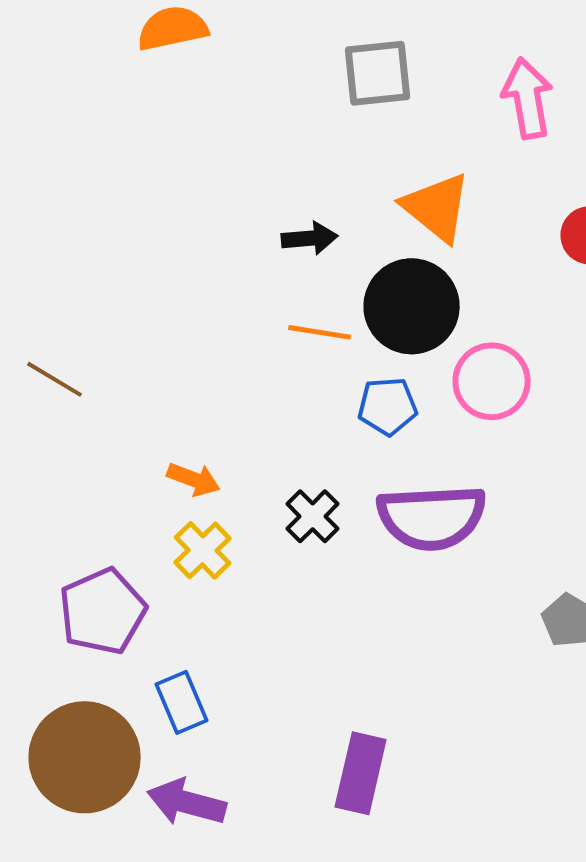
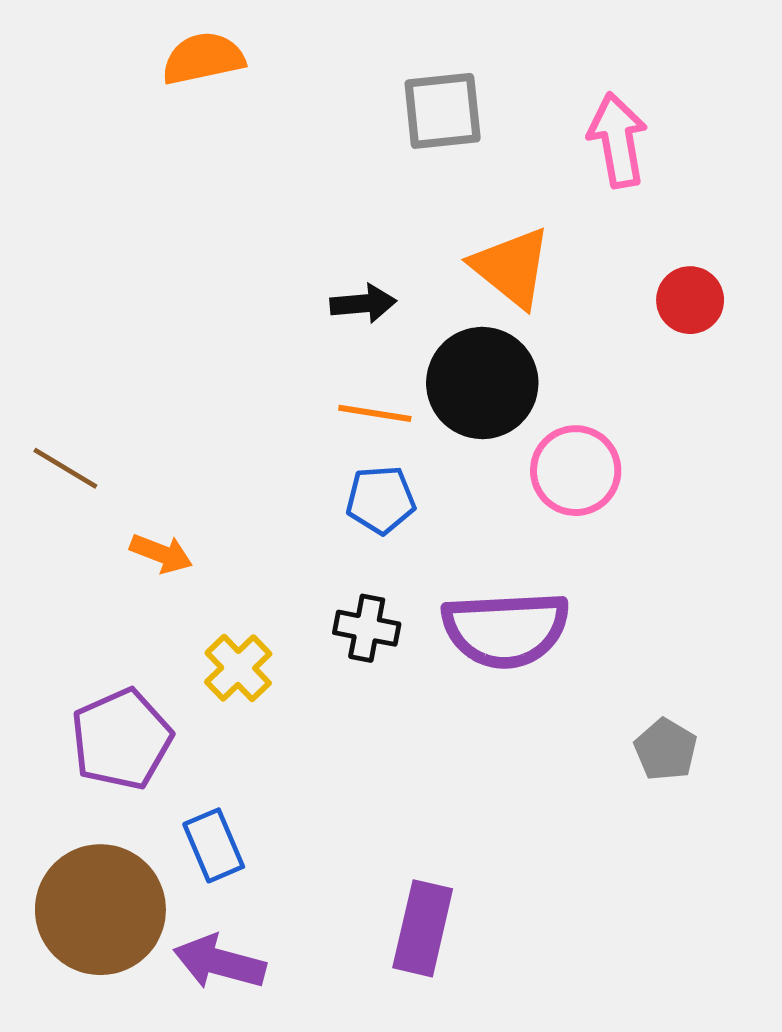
blue pentagon: (388, 406) -> (381, 500), moved
orange arrow: (194, 479) -> (161, 553), moved
black cross: (313, 516) -> (367, 628), turned -34

